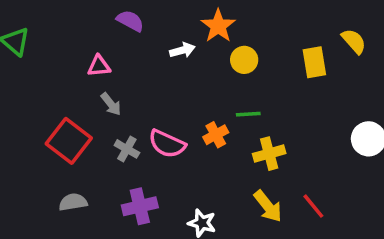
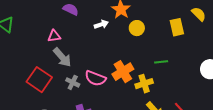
gray arrow: (111, 104) -> (62, 57), size x1.5
green line: (248, 114) -> (161, 62), moved
orange cross: (216, 135) -> (123, 72), size x1.5
yellow cross: (269, 154) -> (144, 84), moved

